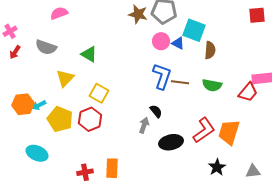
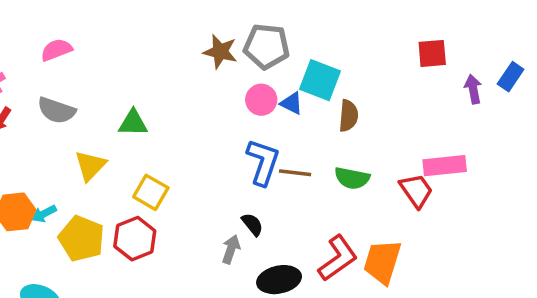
pink semicircle: (59, 13) -> (56, 50), moved
green triangle: (89, 54) -> (133, 123), turned -30
red trapezoid: (248, 92) -> (416, 191), turned -75

